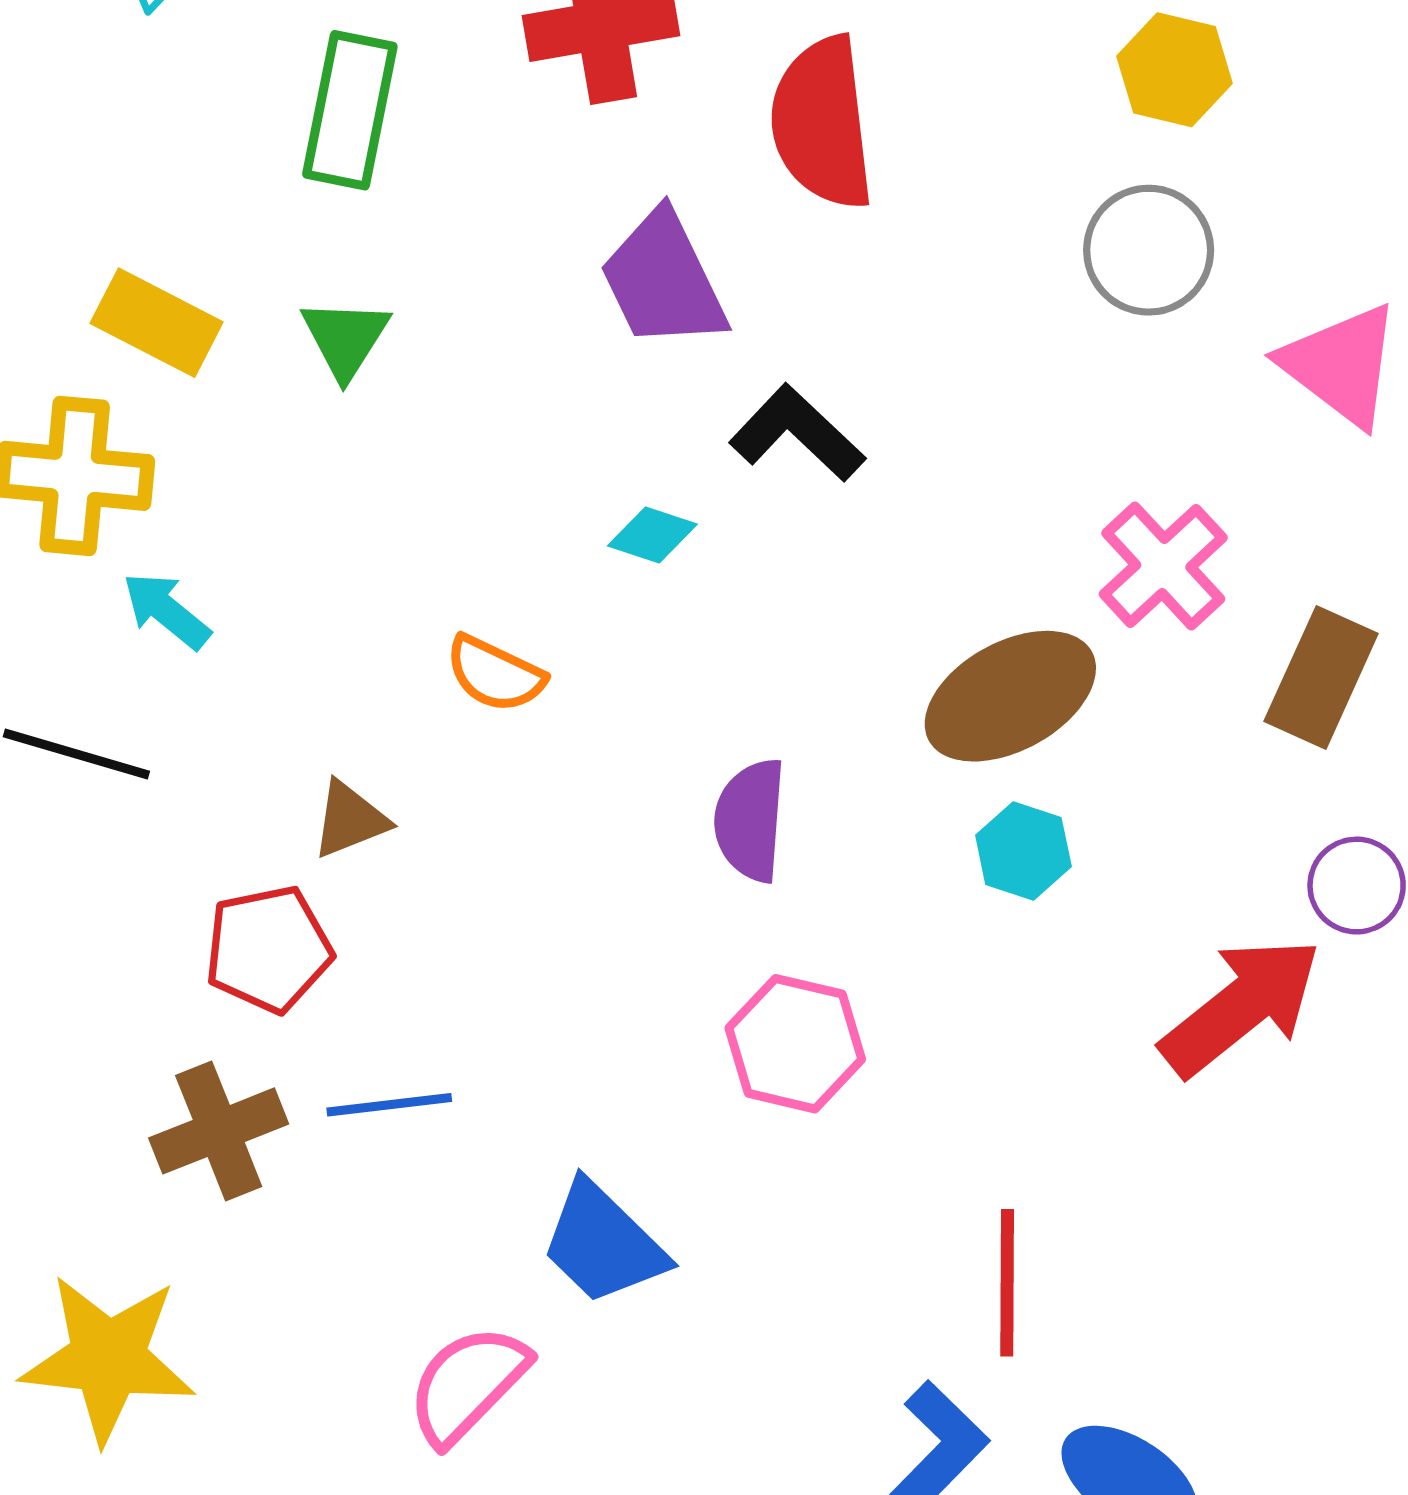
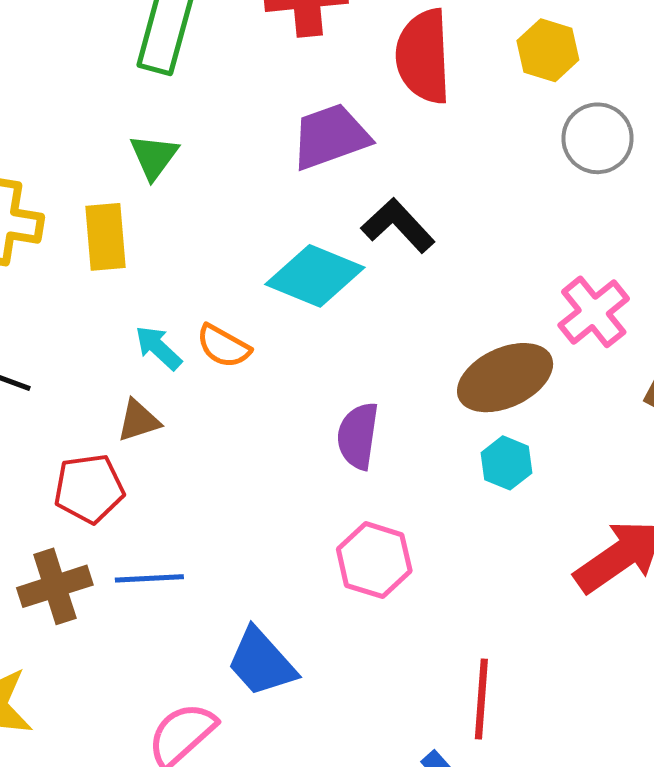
yellow hexagon: (1174, 70) -> (548, 50), moved
purple trapezoid: (663, 280) -> (330, 137), turned 92
yellow rectangle: (157, 323) -> (105, 237), moved, turned 54
cyan diamond: (652, 535) -> (315, 276), size x2.0
cyan arrow: (166, 611) -> (158, 348), moved

